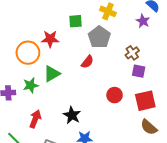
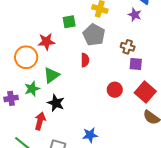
brown cross: (132, 53) -> (128, 47), turned -32
red semicircle: (87, 62) -> (85, 60), turned -32
red square: (145, 101) -> (145, 92), turned -30
black star: (72, 115) -> (56, 103), moved

